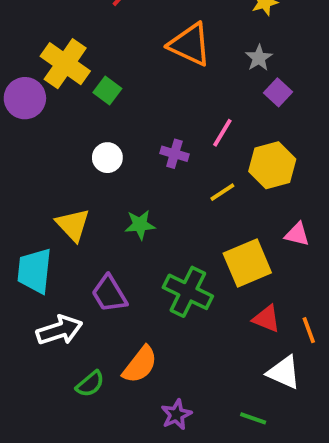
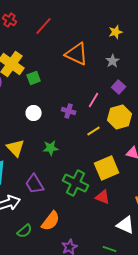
green square: (107, 90) -> (34, 78), turned 32
purple square: (278, 92) -> (119, 87), moved
red triangle: (267, 319) -> (103, 197), moved

